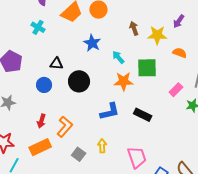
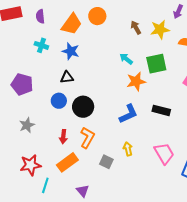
blue star: (92, 43) -> (71, 51), moved
black circle: (79, 81) -> (83, 107), moved

